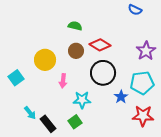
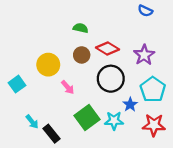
purple star: (146, 51) -> (144, 55), moved
pink arrow: (63, 81) -> (68, 87), turned -48
cyan pentagon: (142, 83) -> (153, 89), turned -30
cyan star: (82, 100) -> (114, 121), moved
green square: (75, 122) -> (87, 117), moved, size x1.6

